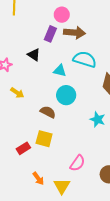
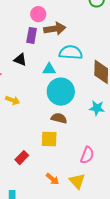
cyan circle: (66, 95) -> (61, 92), size x1.4
brown semicircle: (48, 112) -> (59, 118), moved
red rectangle: (23, 148) -> (22, 158), moved

